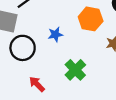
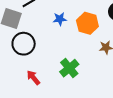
blue star: (55, 34) -> (60, 19), moved

